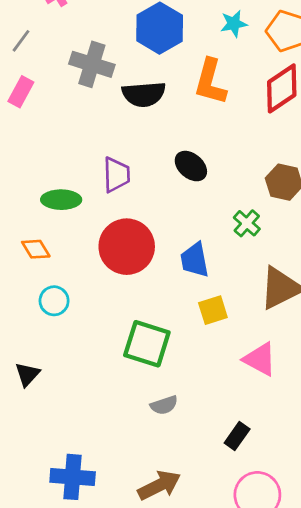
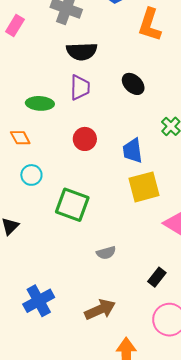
black semicircle: (144, 94) -> (82, 51), moved
red circle: (127, 247) -> (85, 139), size x0.6
yellow square: (213, 310) -> (144, 187), size x1.5
green square: (147, 344) -> (72, 205), moved
blue cross: (73, 477) -> (39, 301), turned -36

